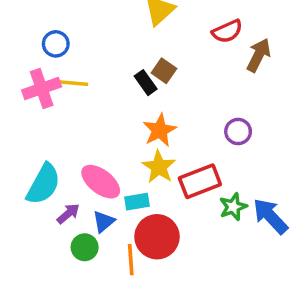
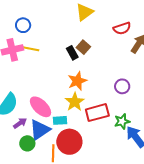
green star: (233, 207) -> (122, 121), moved
blue triangle: (104, 221) -> (40, 130), size x1.6

